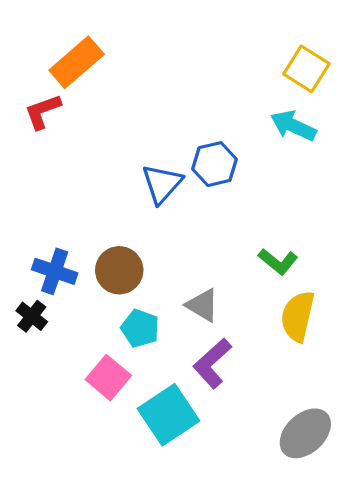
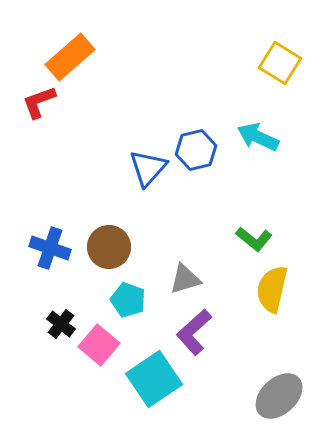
cyan arrow: (293, 126) -> (258, 137), moved
gray triangle: (202, 305) -> (185, 279), turned -48
black cross: (32, 316) -> (61, 324), moved

